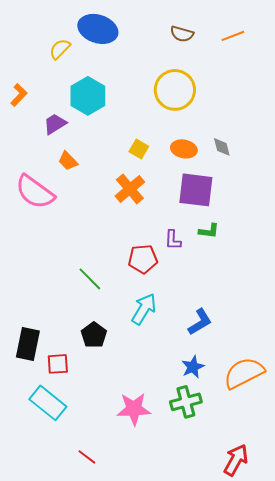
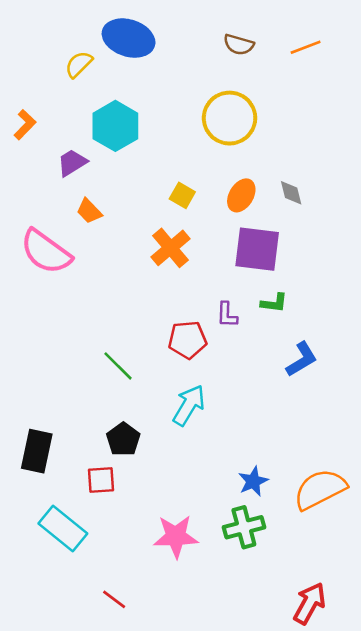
orange ellipse: (184, 149) -> (241, 195), turned -70
blue L-shape: (200, 322) -> (302, 359), moved
red square: (58, 364) -> (101, 480), moved

